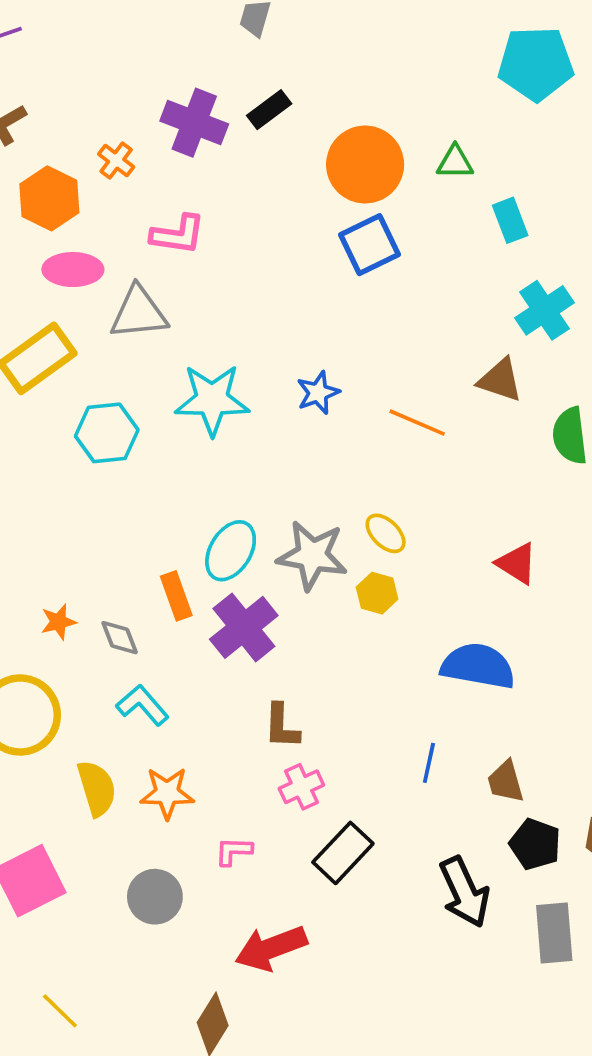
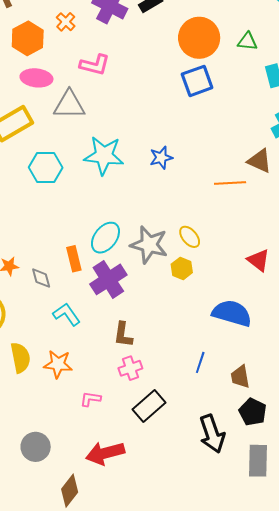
orange line: (417, 423) -> (230, 183), moved, turned -32
cyan L-shape: (143, 705) -> (67, 314), moved
gray circle: (155, 897) -> (36, 447), moved

